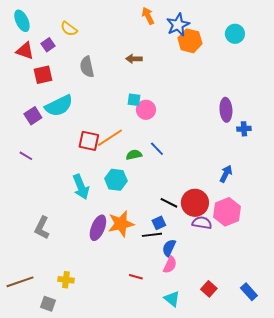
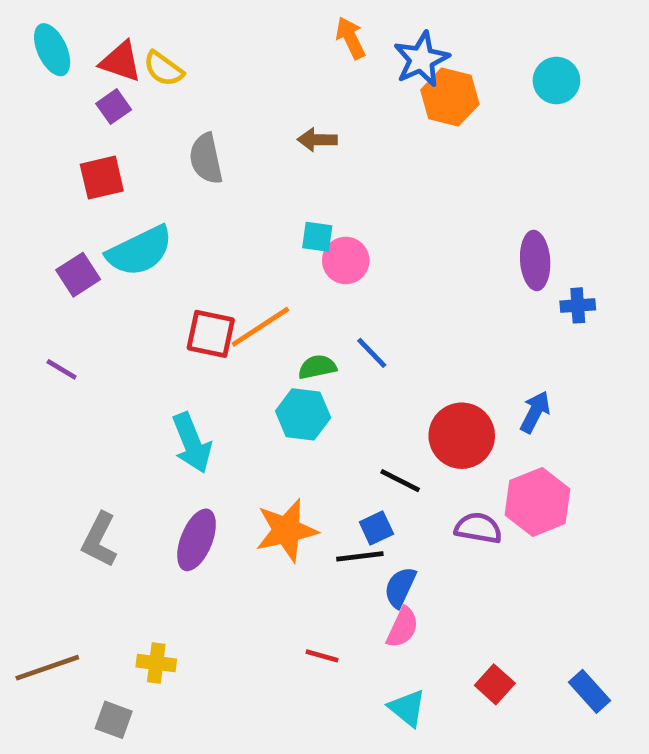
red triangle: (25, 51) -> (121, 62), moved
cyan hexagon: (116, 180) -> (303, 414), moved
red circle: (195, 203) -> (462, 436), moved
purple ellipse: (98, 228) -> (197, 540), moved

